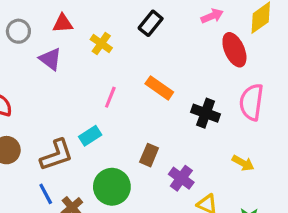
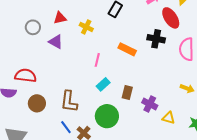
black cross: (206, 113) -> (156, 39), moved
cyan rectangle: (90, 136) -> (103, 84), moved
brown L-shape: (56, 155) -> (69, 102), turned 125

